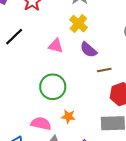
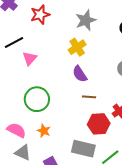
pink triangle: (56, 46) -> (30, 58), moved, turned 42

